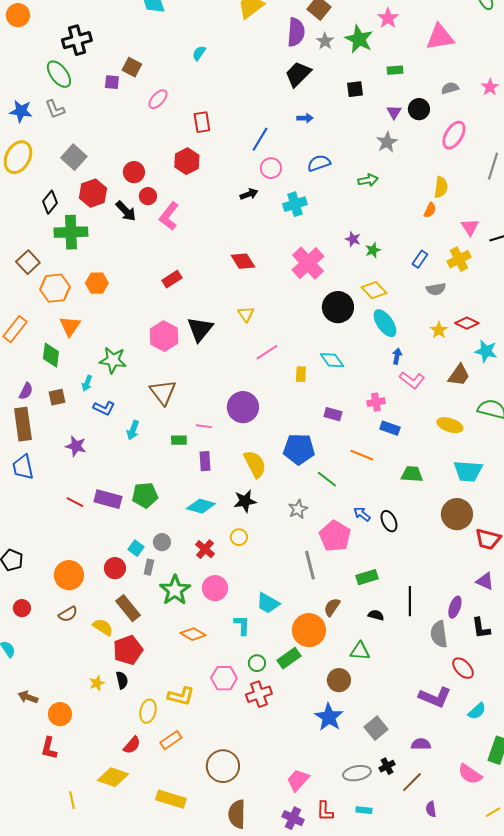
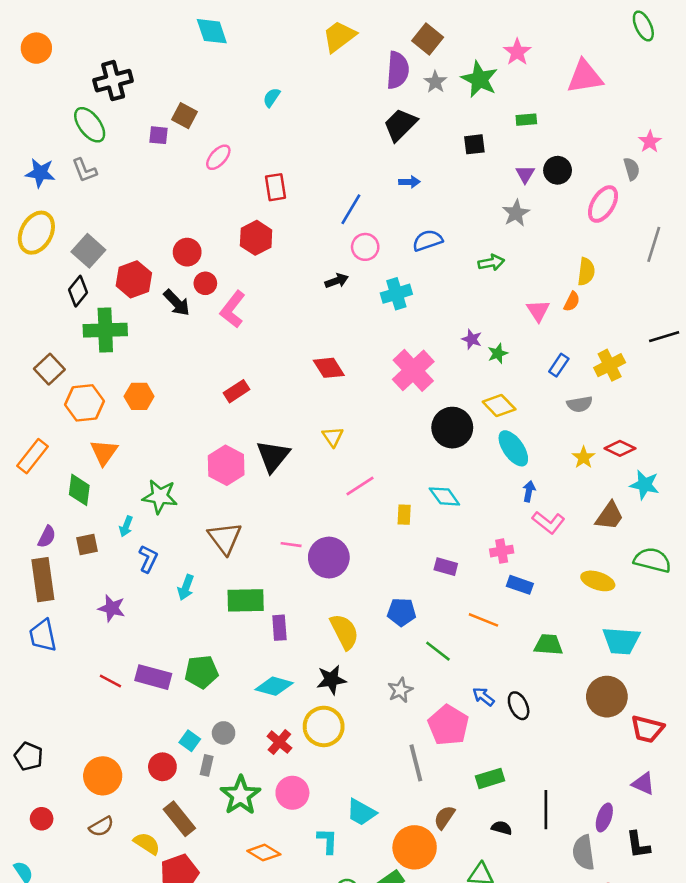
gray semicircle: (450, 88) -> (632, 169), moved, turned 90
gray square: (74, 157) -> (88, 251), moved
pink triangle: (470, 227) -> (538, 311), moved
blue L-shape: (104, 408) -> (148, 559), turned -90
pink line: (204, 426) -> (291, 545), moved
green rectangle: (179, 440) -> (246, 600), size x1.8
blue pentagon: (299, 449) -> (402, 612), size x0.7
yellow circle: (239, 537) -> (324, 726), size x1.8

